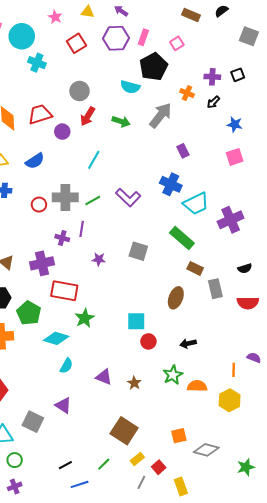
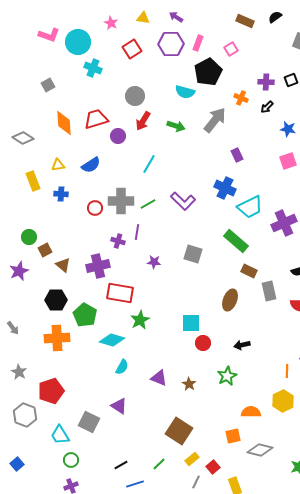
orange semicircle: (197, 386) -> (251, 412), moved

